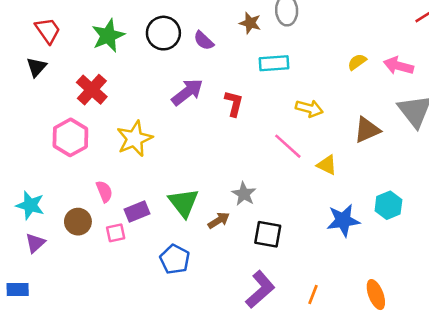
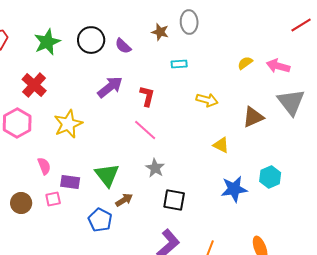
cyan rectangle: (274, 63) -> (179, 64), size x0.7
pink line: (288, 146) -> (145, 130), moved
purple rectangle: (137, 212) -> (70, 182), turned 30
brown arrow: (219, 220) -> (124, 200), moved
brown circle: (78, 222) -> (21, 203), moved

